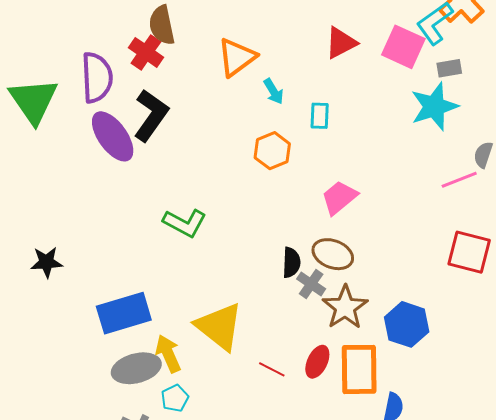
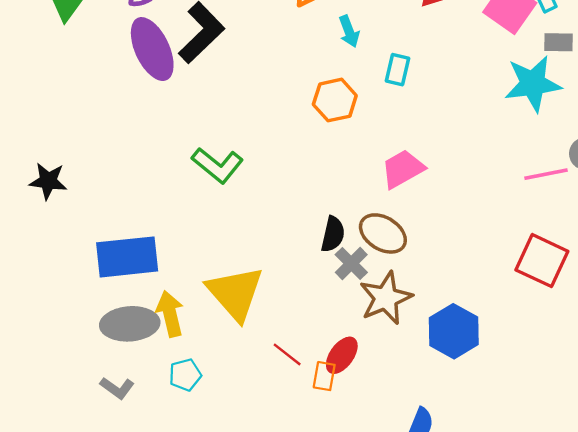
orange rectangle: (359, 369) -> (324, 376), moved, size x0.5
cyan pentagon: (175, 398) -> (185, 375), moved

